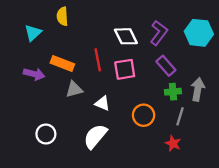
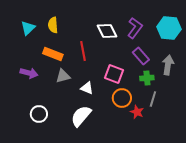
yellow semicircle: (62, 16) -> (53, 25), moved
pink square: (125, 69) -> (114, 74), moved, turned 30
purple arrow: (34, 74) -> (29, 73), moved
gray arrow: (198, 89) -> (168, 65), moved
red star: (173, 143) -> (137, 112), moved

